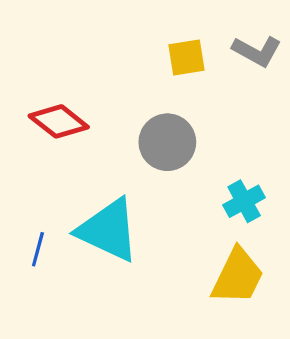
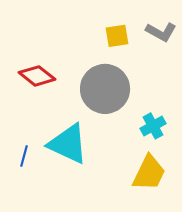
gray circle: (167, 142) -> (105, 89), size x1.4

